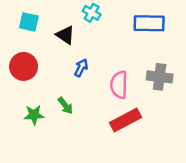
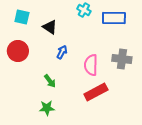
cyan cross: (92, 13) -> (84, 10), moved
green star: (34, 115) -> (47, 108), moved

